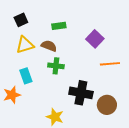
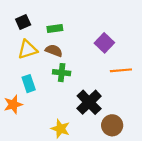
green rectangle: (59, 26) -> (55, 29), moved
black cross: (81, 93) -> (89, 102), turned 35
brown circle: (107, 105) -> (112, 125), moved

